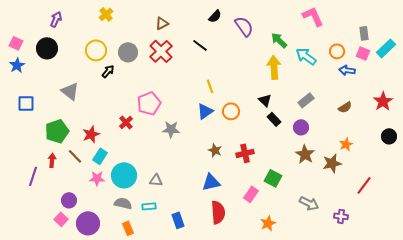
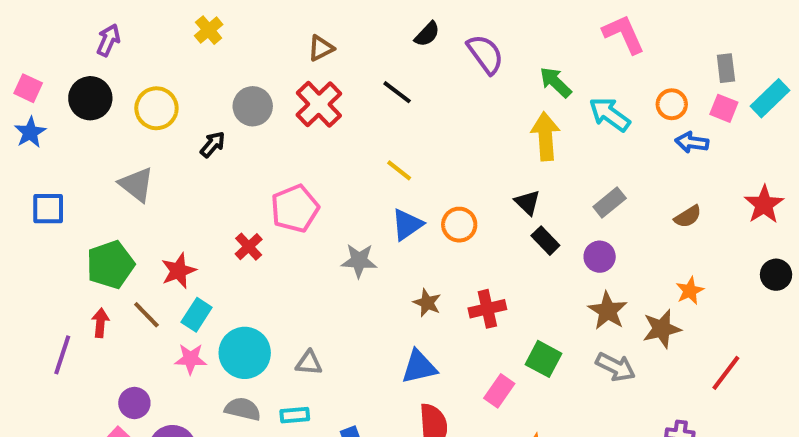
yellow circle: (96, 50) -> (156, 108), moved
yellow line: (210, 86) -> (399, 170), moved, turned -32
gray star: (171, 129) -> (359, 261), moved
gray arrow: (309, 203) -> (616, 367), moved

